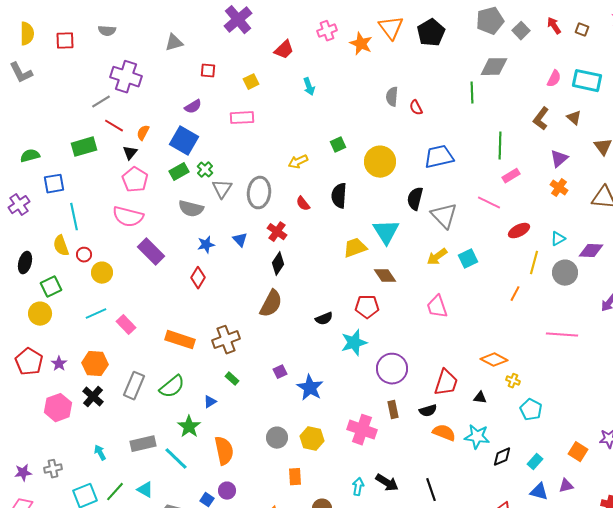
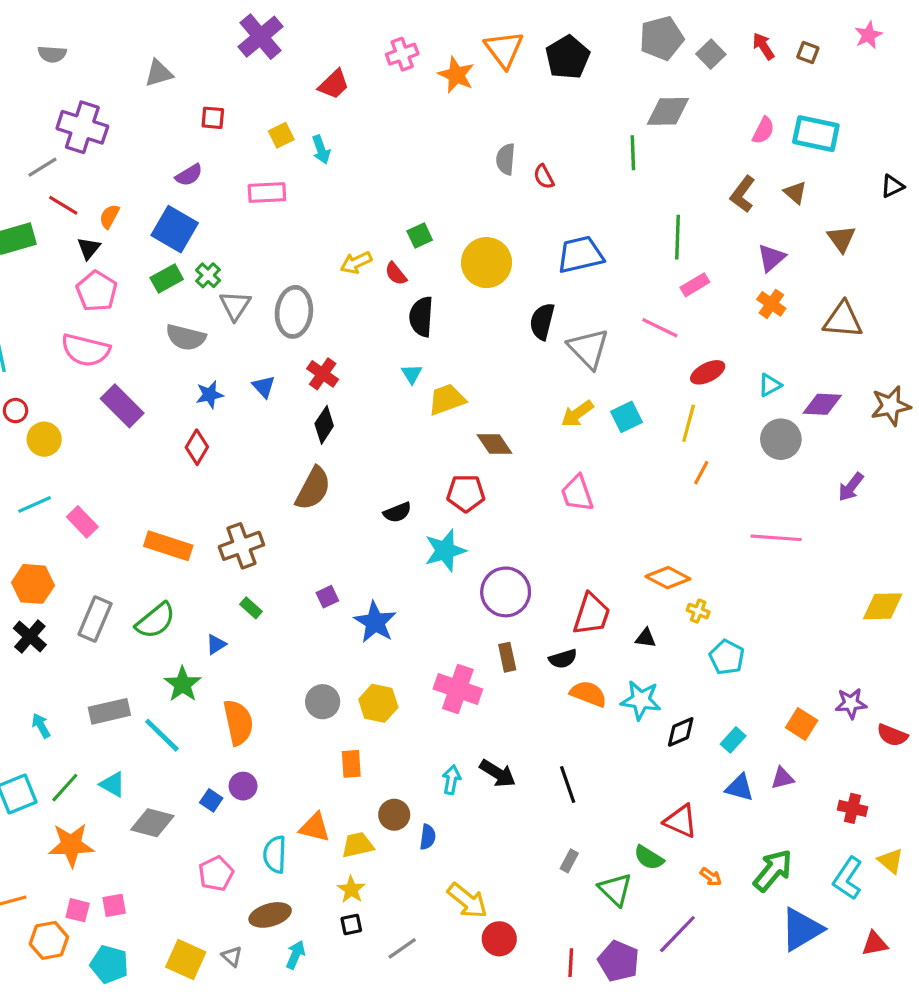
cyan arrow: (309, 87) -> (321, 150), moved
red semicircle: (303, 204) -> (396, 274), moved
cyan triangle: (386, 232) -> (412, 374), moved, size x0.5
yellow line: (534, 263) -> (689, 423), moved

